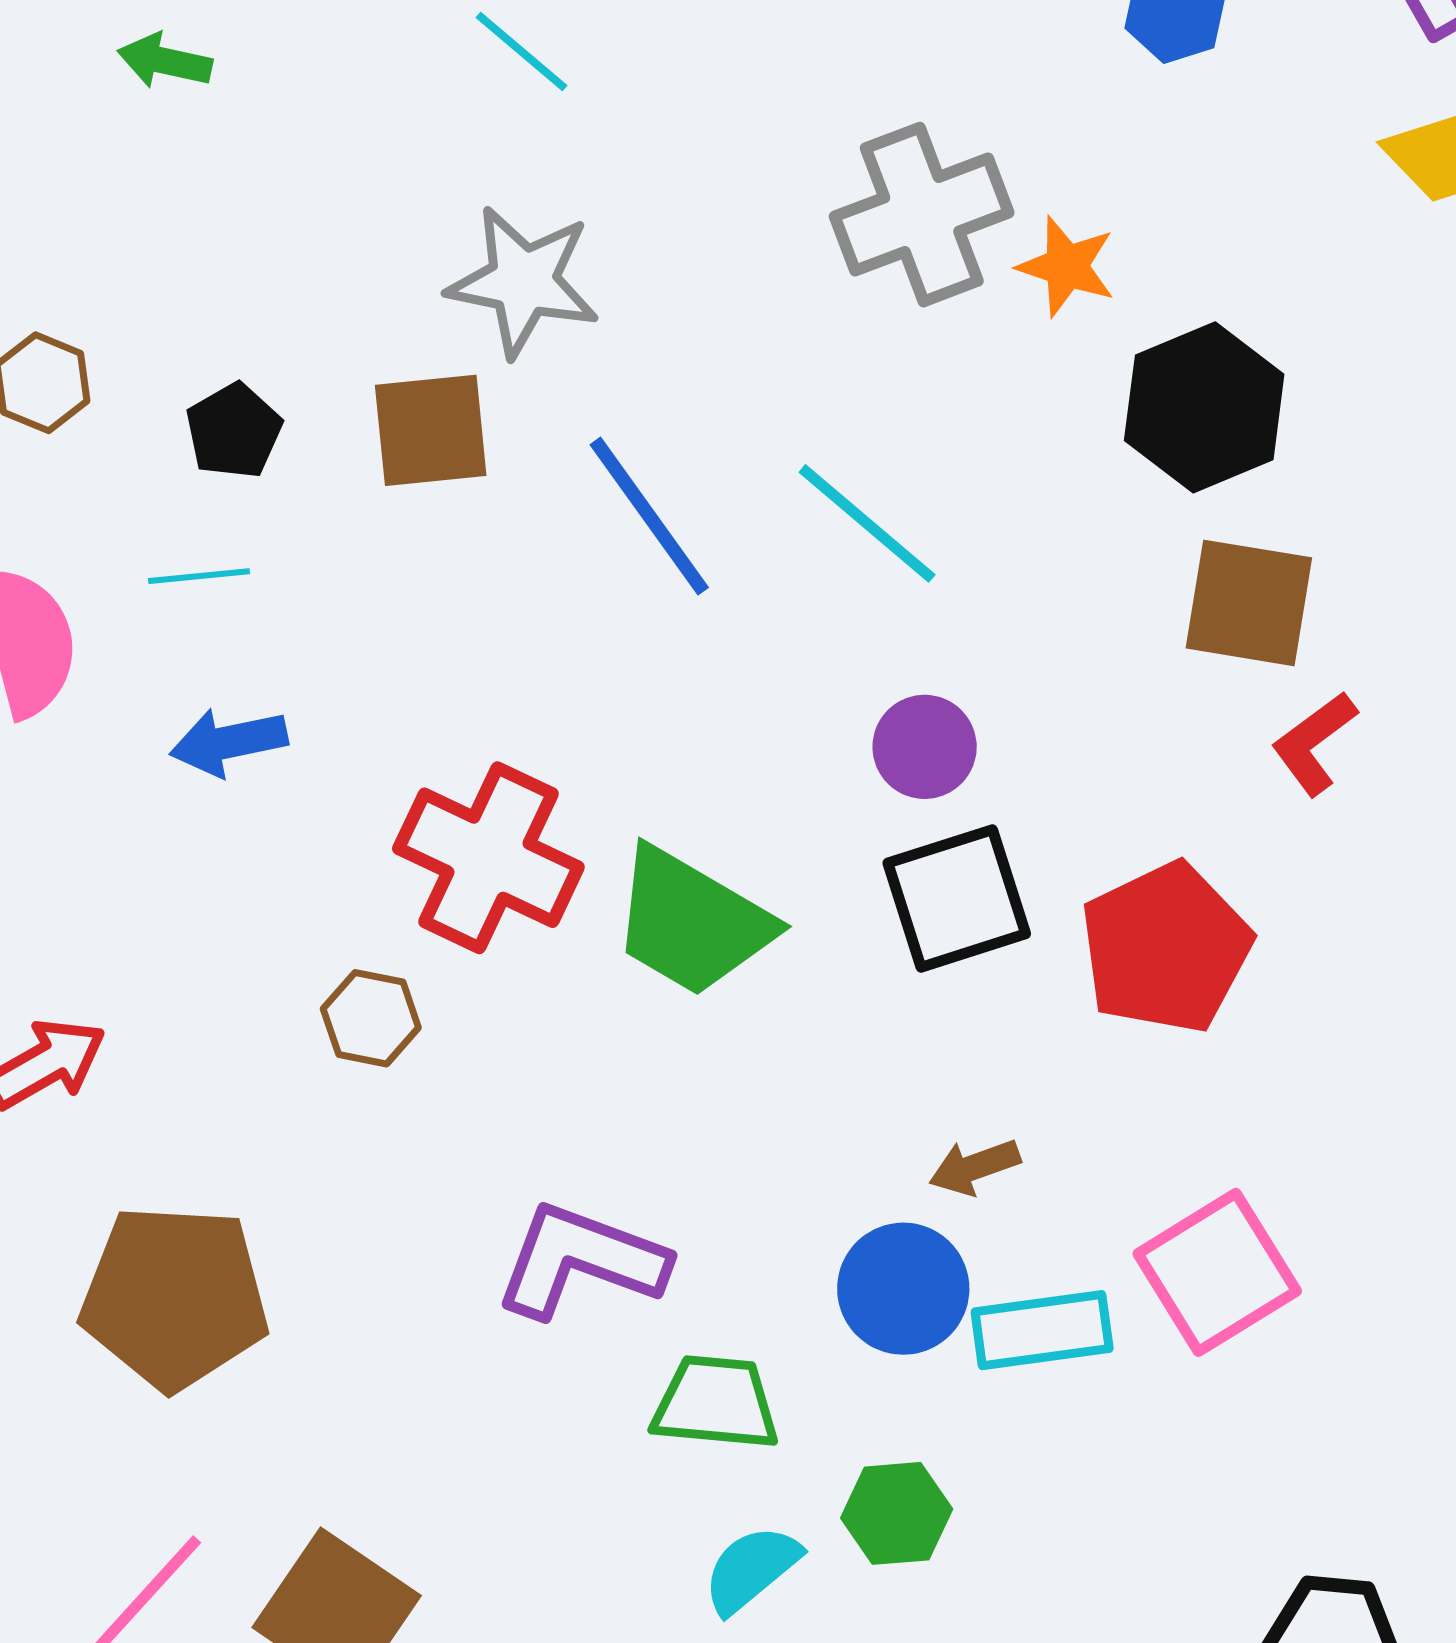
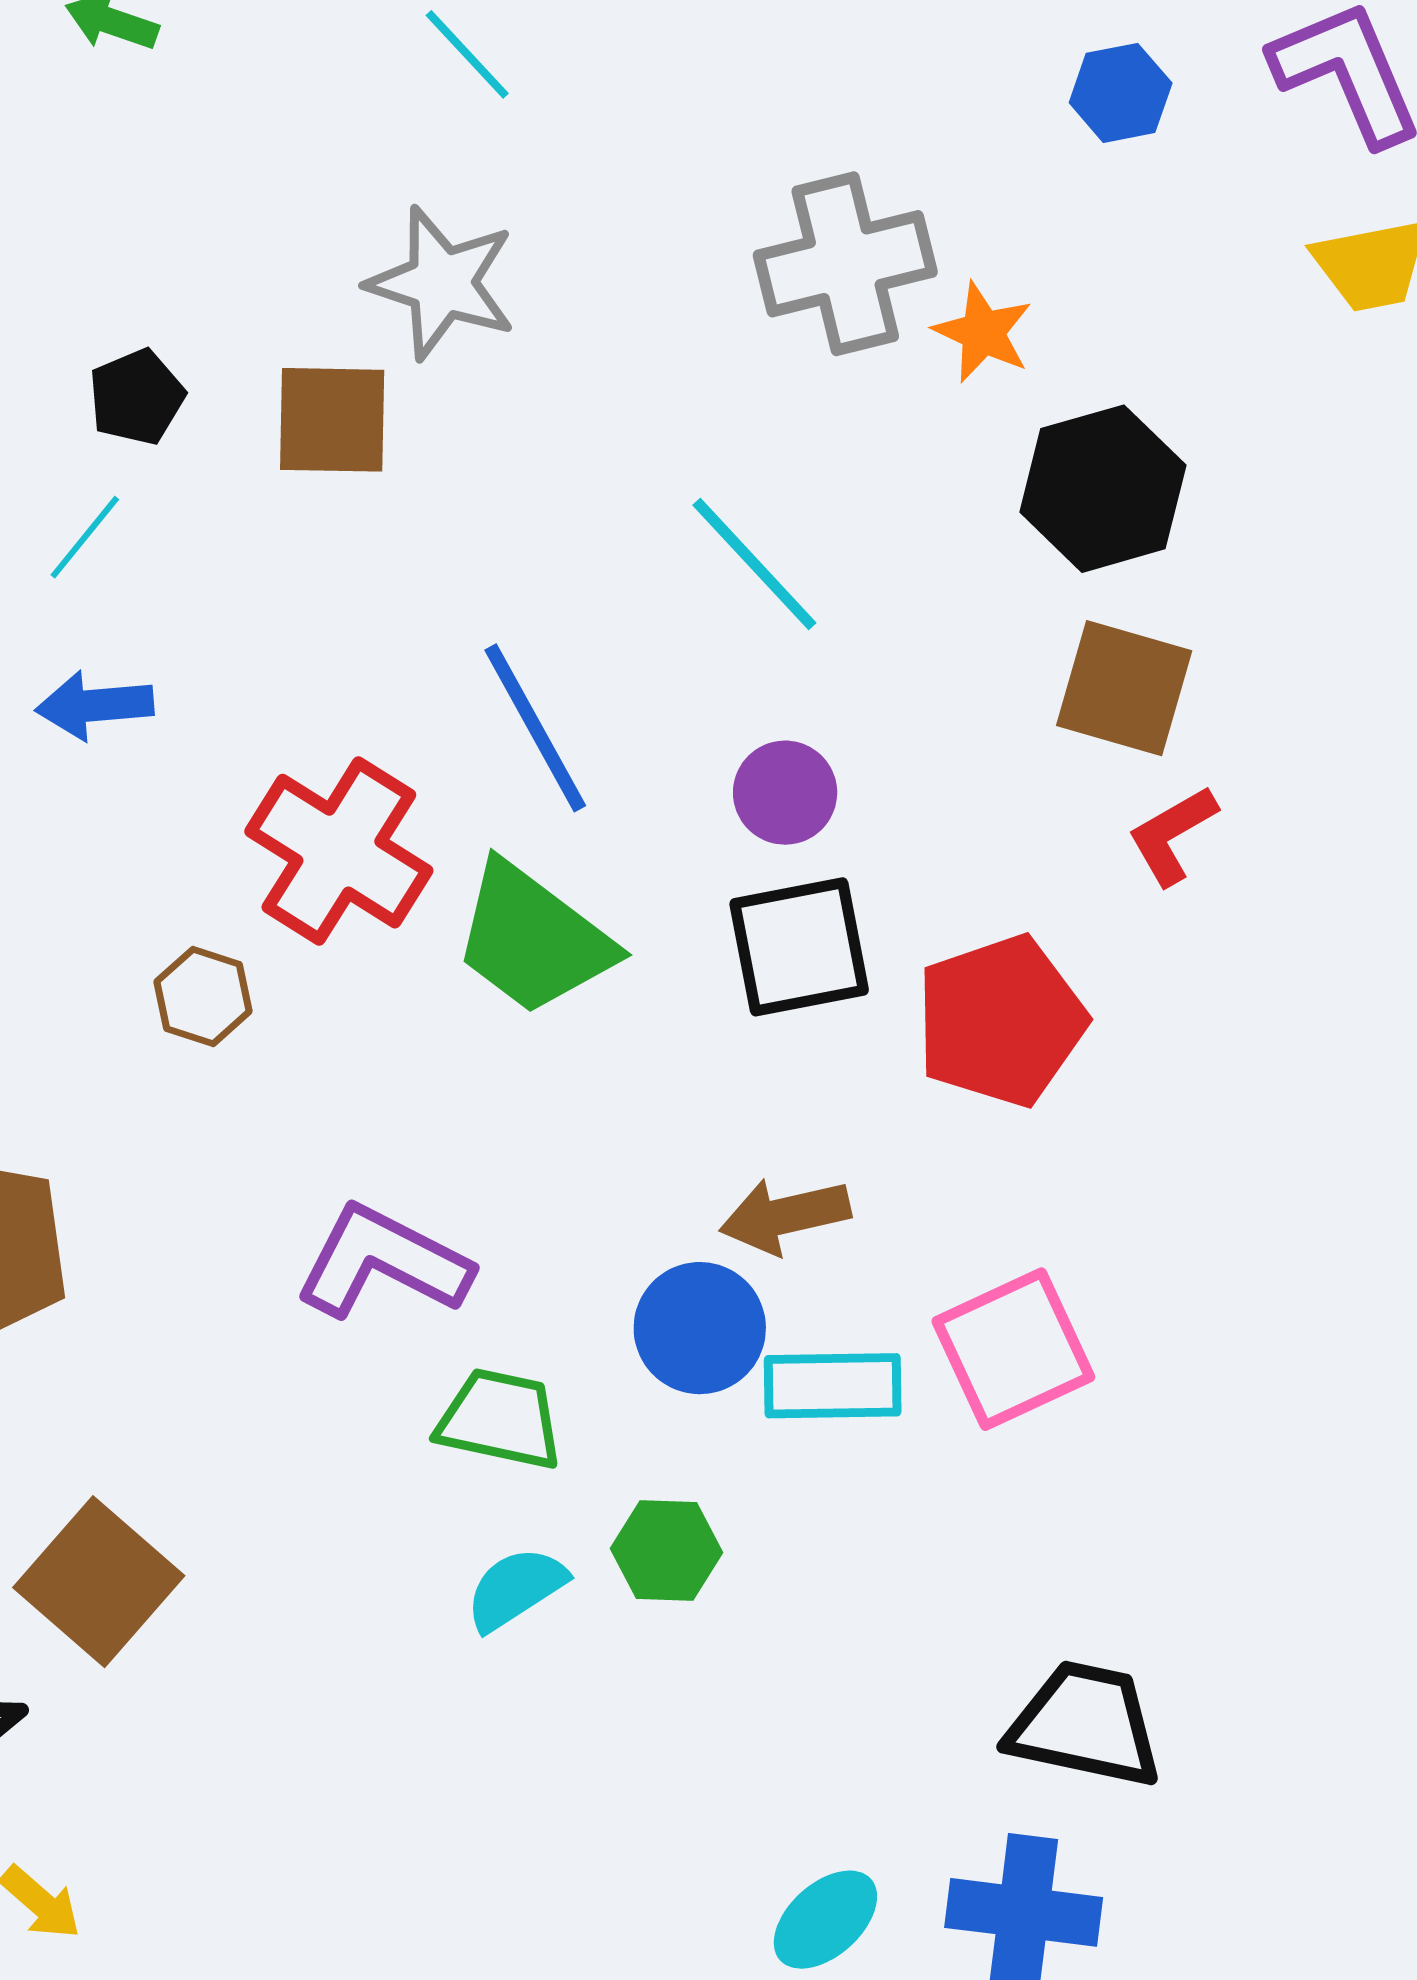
blue line: (649, 516) -> (535, 728), moved
cyan line: (199, 576) -> (85, 537), turned -52
brown arrow: (975, 1167) -> (785, 1216), size x1.4

